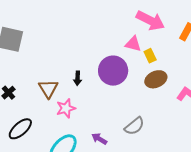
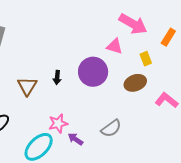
yellow rectangle: (150, 56) -> (146, 59), moved
pink star: (66, 108) -> (58, 123), moved

